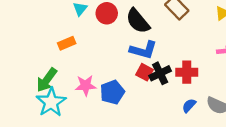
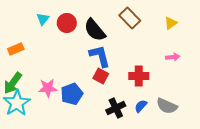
orange rectangle: (67, 43) -> (16, 49), moved
blue L-shape: (143, 50) -> (100, 56), turned -120
black cross: (160, 73) -> (116, 108), moved

